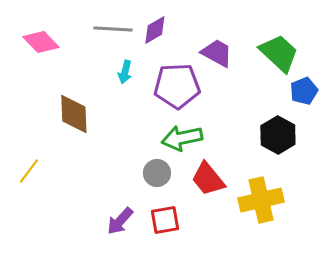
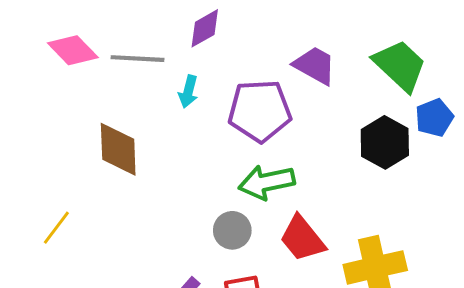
gray line: (113, 29) -> (137, 59), moved
purple diamond: (155, 30) -> (205, 28), moved
black hexagon: (278, 135) -> (385, 142), moved

